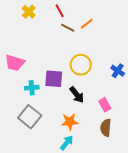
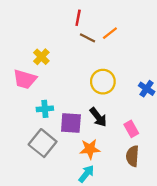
red line: (60, 11) -> (78, 18), turned 40
yellow cross: (29, 12) -> (41, 57), moved
purple square: (54, 79) -> (71, 123), moved

